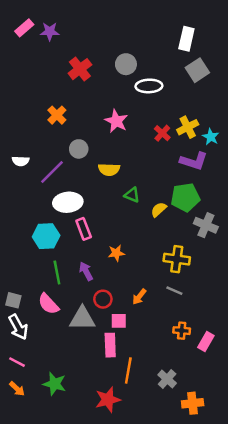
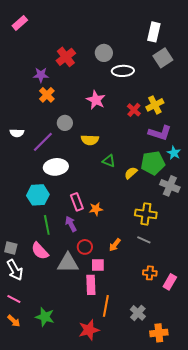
purple star: (50, 31) -> (41, 75), moved
cyan star: (211, 137) -> (174, 153), moved
pink rectangle: (84, 229) -> (77, 202), moved

